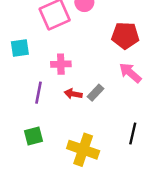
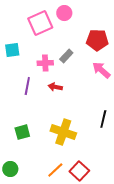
gray rectangle: (96, 93) -> (66, 56), moved
green square: (33, 136) -> (22, 132), moved

